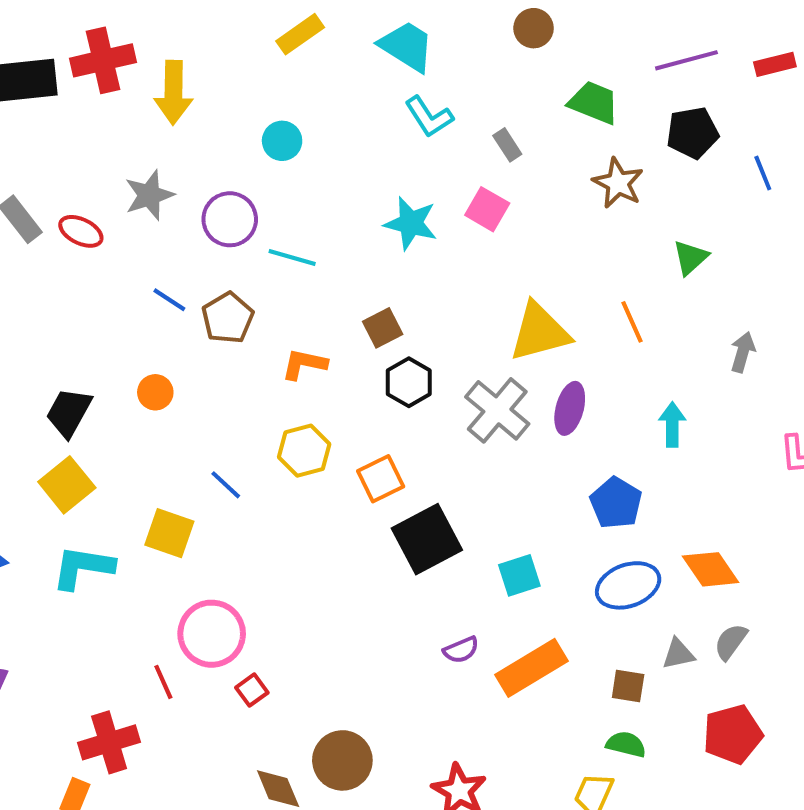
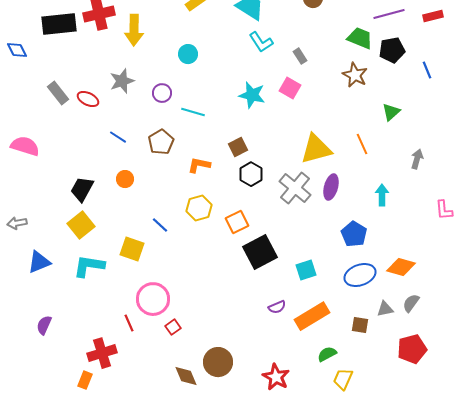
green trapezoid: (594, 103) -> (360, 38), moved
purple circle: (230, 219) -> (162, 93), size x0.7
blue line: (169, 300) -> (118, 137), moved
orange diamond: (711, 569) -> (401, 267), turned -40
green semicircle: (626, 744) -> (327, 354), moved, turned -42

